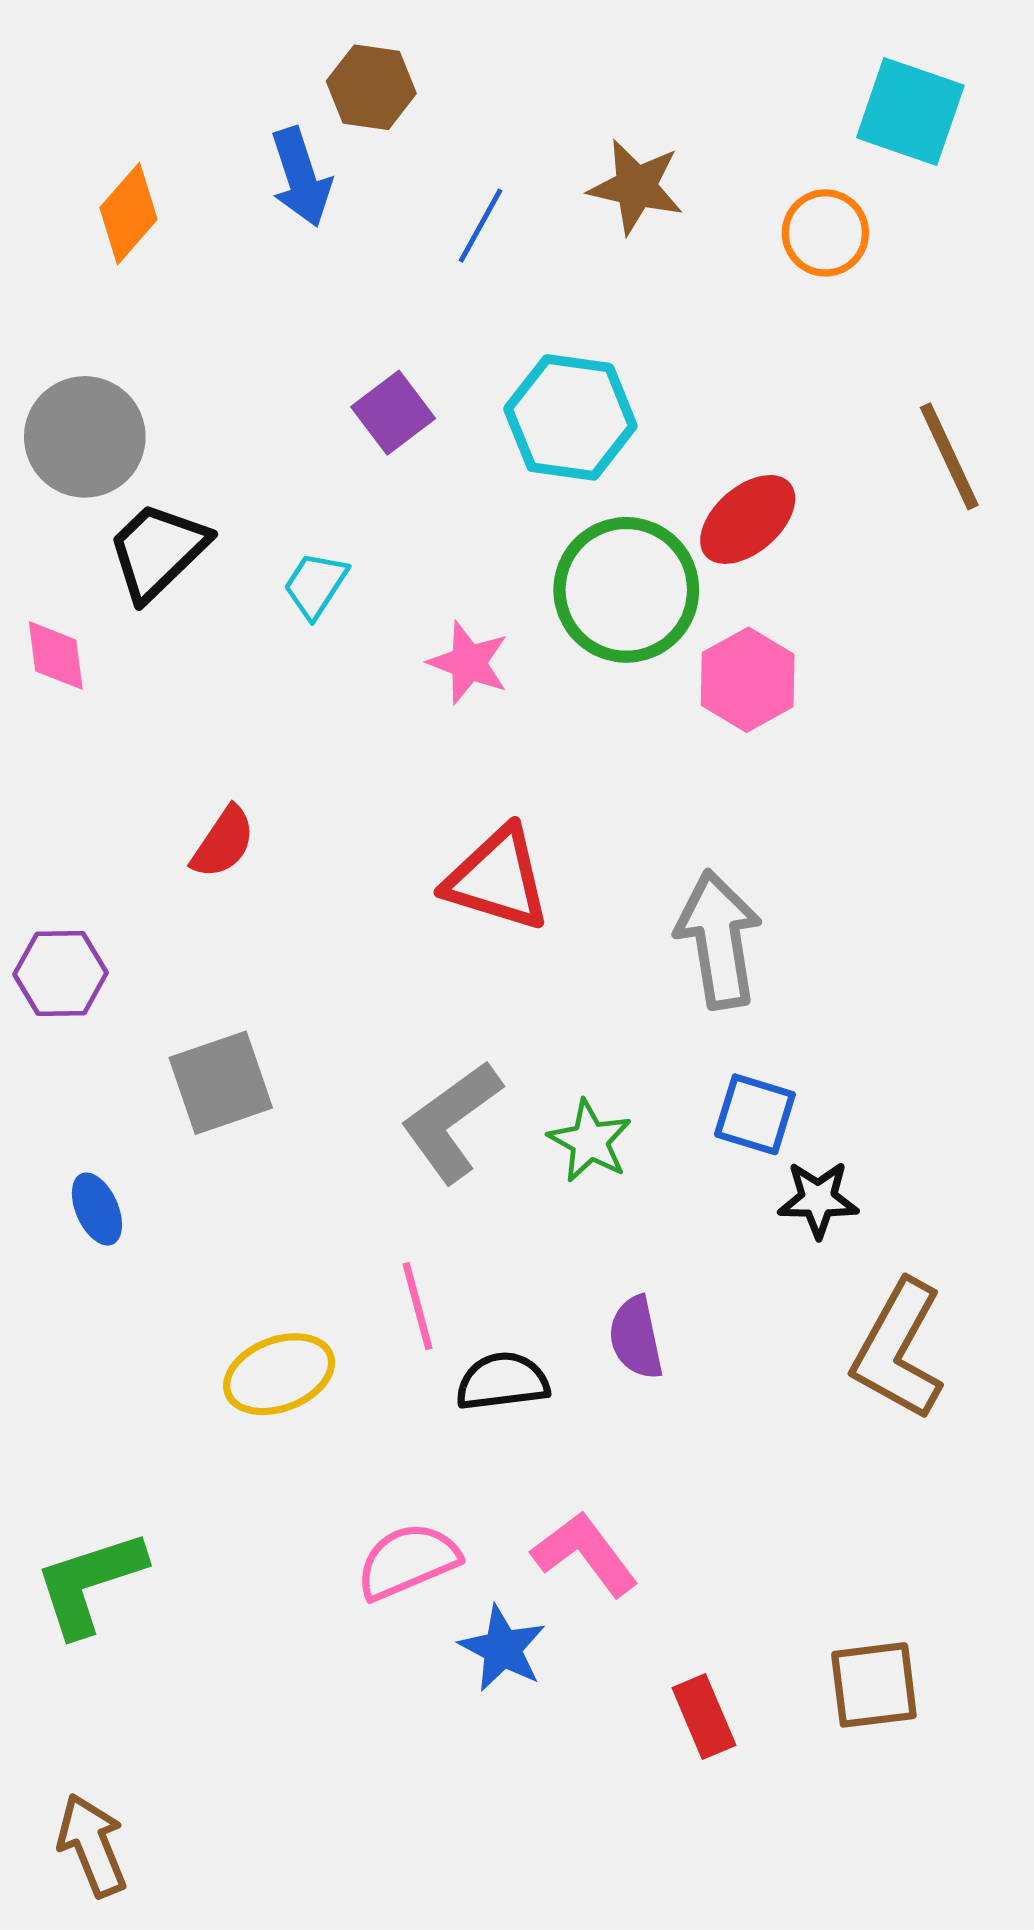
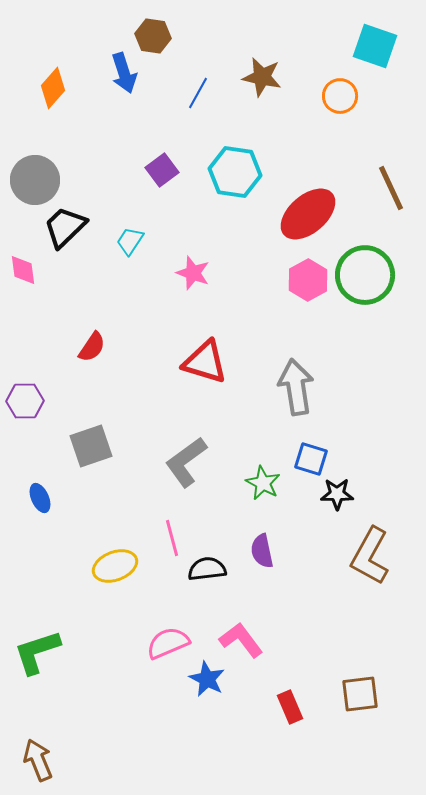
red ellipse: (748, 519) -> (308, 214), size x1.4
green circle: (626, 590) -> (365, 275), moved
green star: (590, 1141) -> (263, 483), moved

